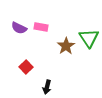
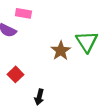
pink rectangle: (41, 27) -> (23, 13), moved

